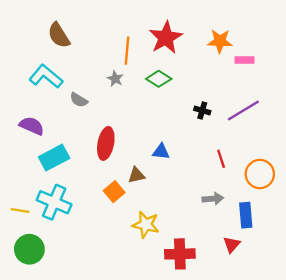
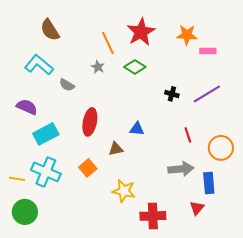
orange line: (127, 51) -> (108, 43), turned -30
orange square: (114, 192) -> (88, 168), moved
gray arrow: (213, 199) -> (181, 169), size x1.4

